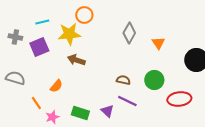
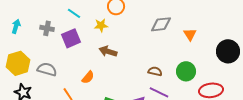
cyan line: (42, 22) -> (74, 13), turned 48
gray diamond: (129, 33) -> (161, 24), turned 55
yellow star: (69, 34) -> (101, 25), size x0.6

